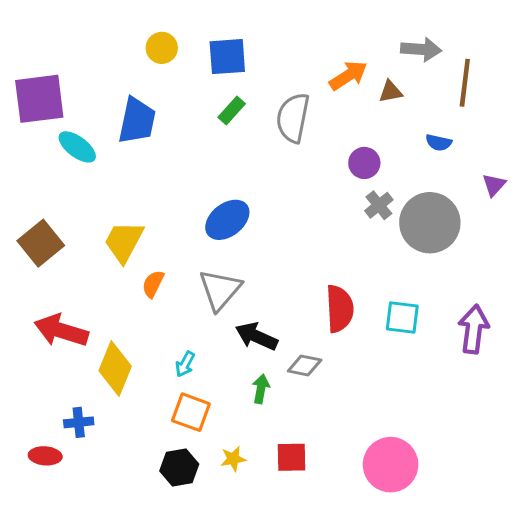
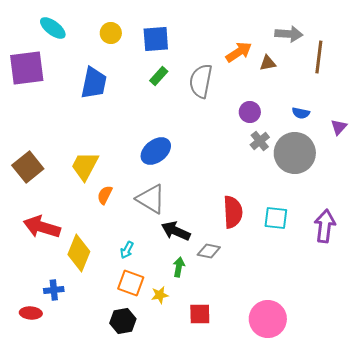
blue semicircle: (439, 143) -> (301, 113), moved
cyan ellipse: (77, 147) -> (53, 28), moved
gray triangle: (220, 290) -> (151, 199), turned -40
yellow star: (233, 459) -> (160, 295), moved

